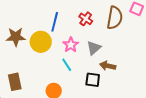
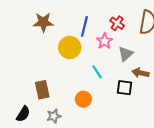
brown star: (16, 37) -> (43, 22), moved
pink star: (71, 45) -> (104, 41), moved

